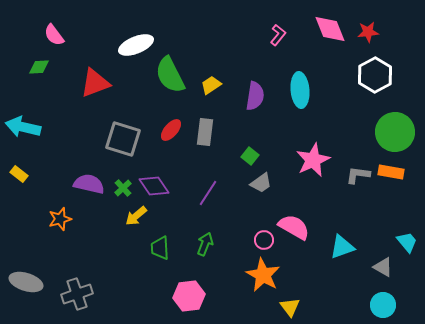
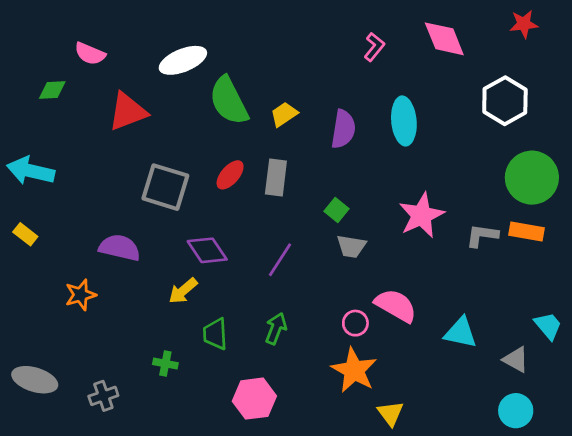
red star: (368, 32) -> (524, 24), moved
pink semicircle: (54, 35) -> (90, 54), moved, turned -30
gray trapezoid: (261, 183) -> (351, 246), turned 45
green cross: (123, 188) -> (165, 364), moved, turned -36
cyan triangle: (342, 247) -> (460, 333), turned 32
gray cross: (77, 294) -> (103, 396), size x0.7

